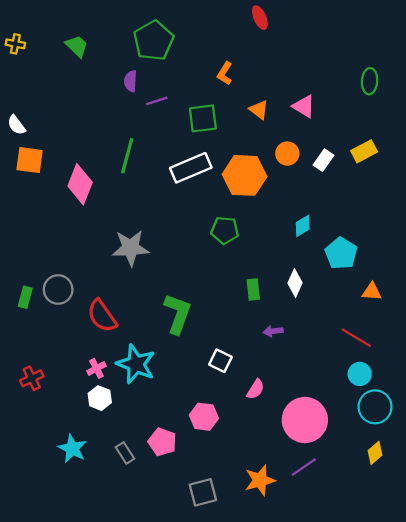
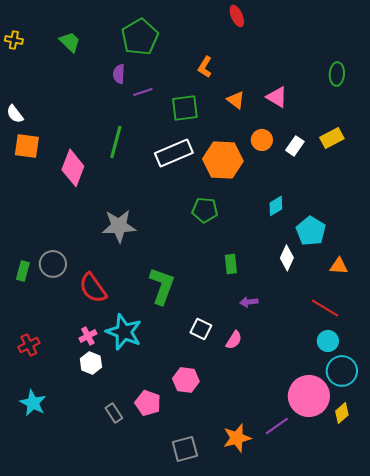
white diamond: (295, 283) -> (287, 258), moved
pink semicircle: (256, 389) -> (234, 340), moved
pink circle: (305, 420) -> (309, 396), moved
cyan star: (72, 449) -> (33, 403), moved

